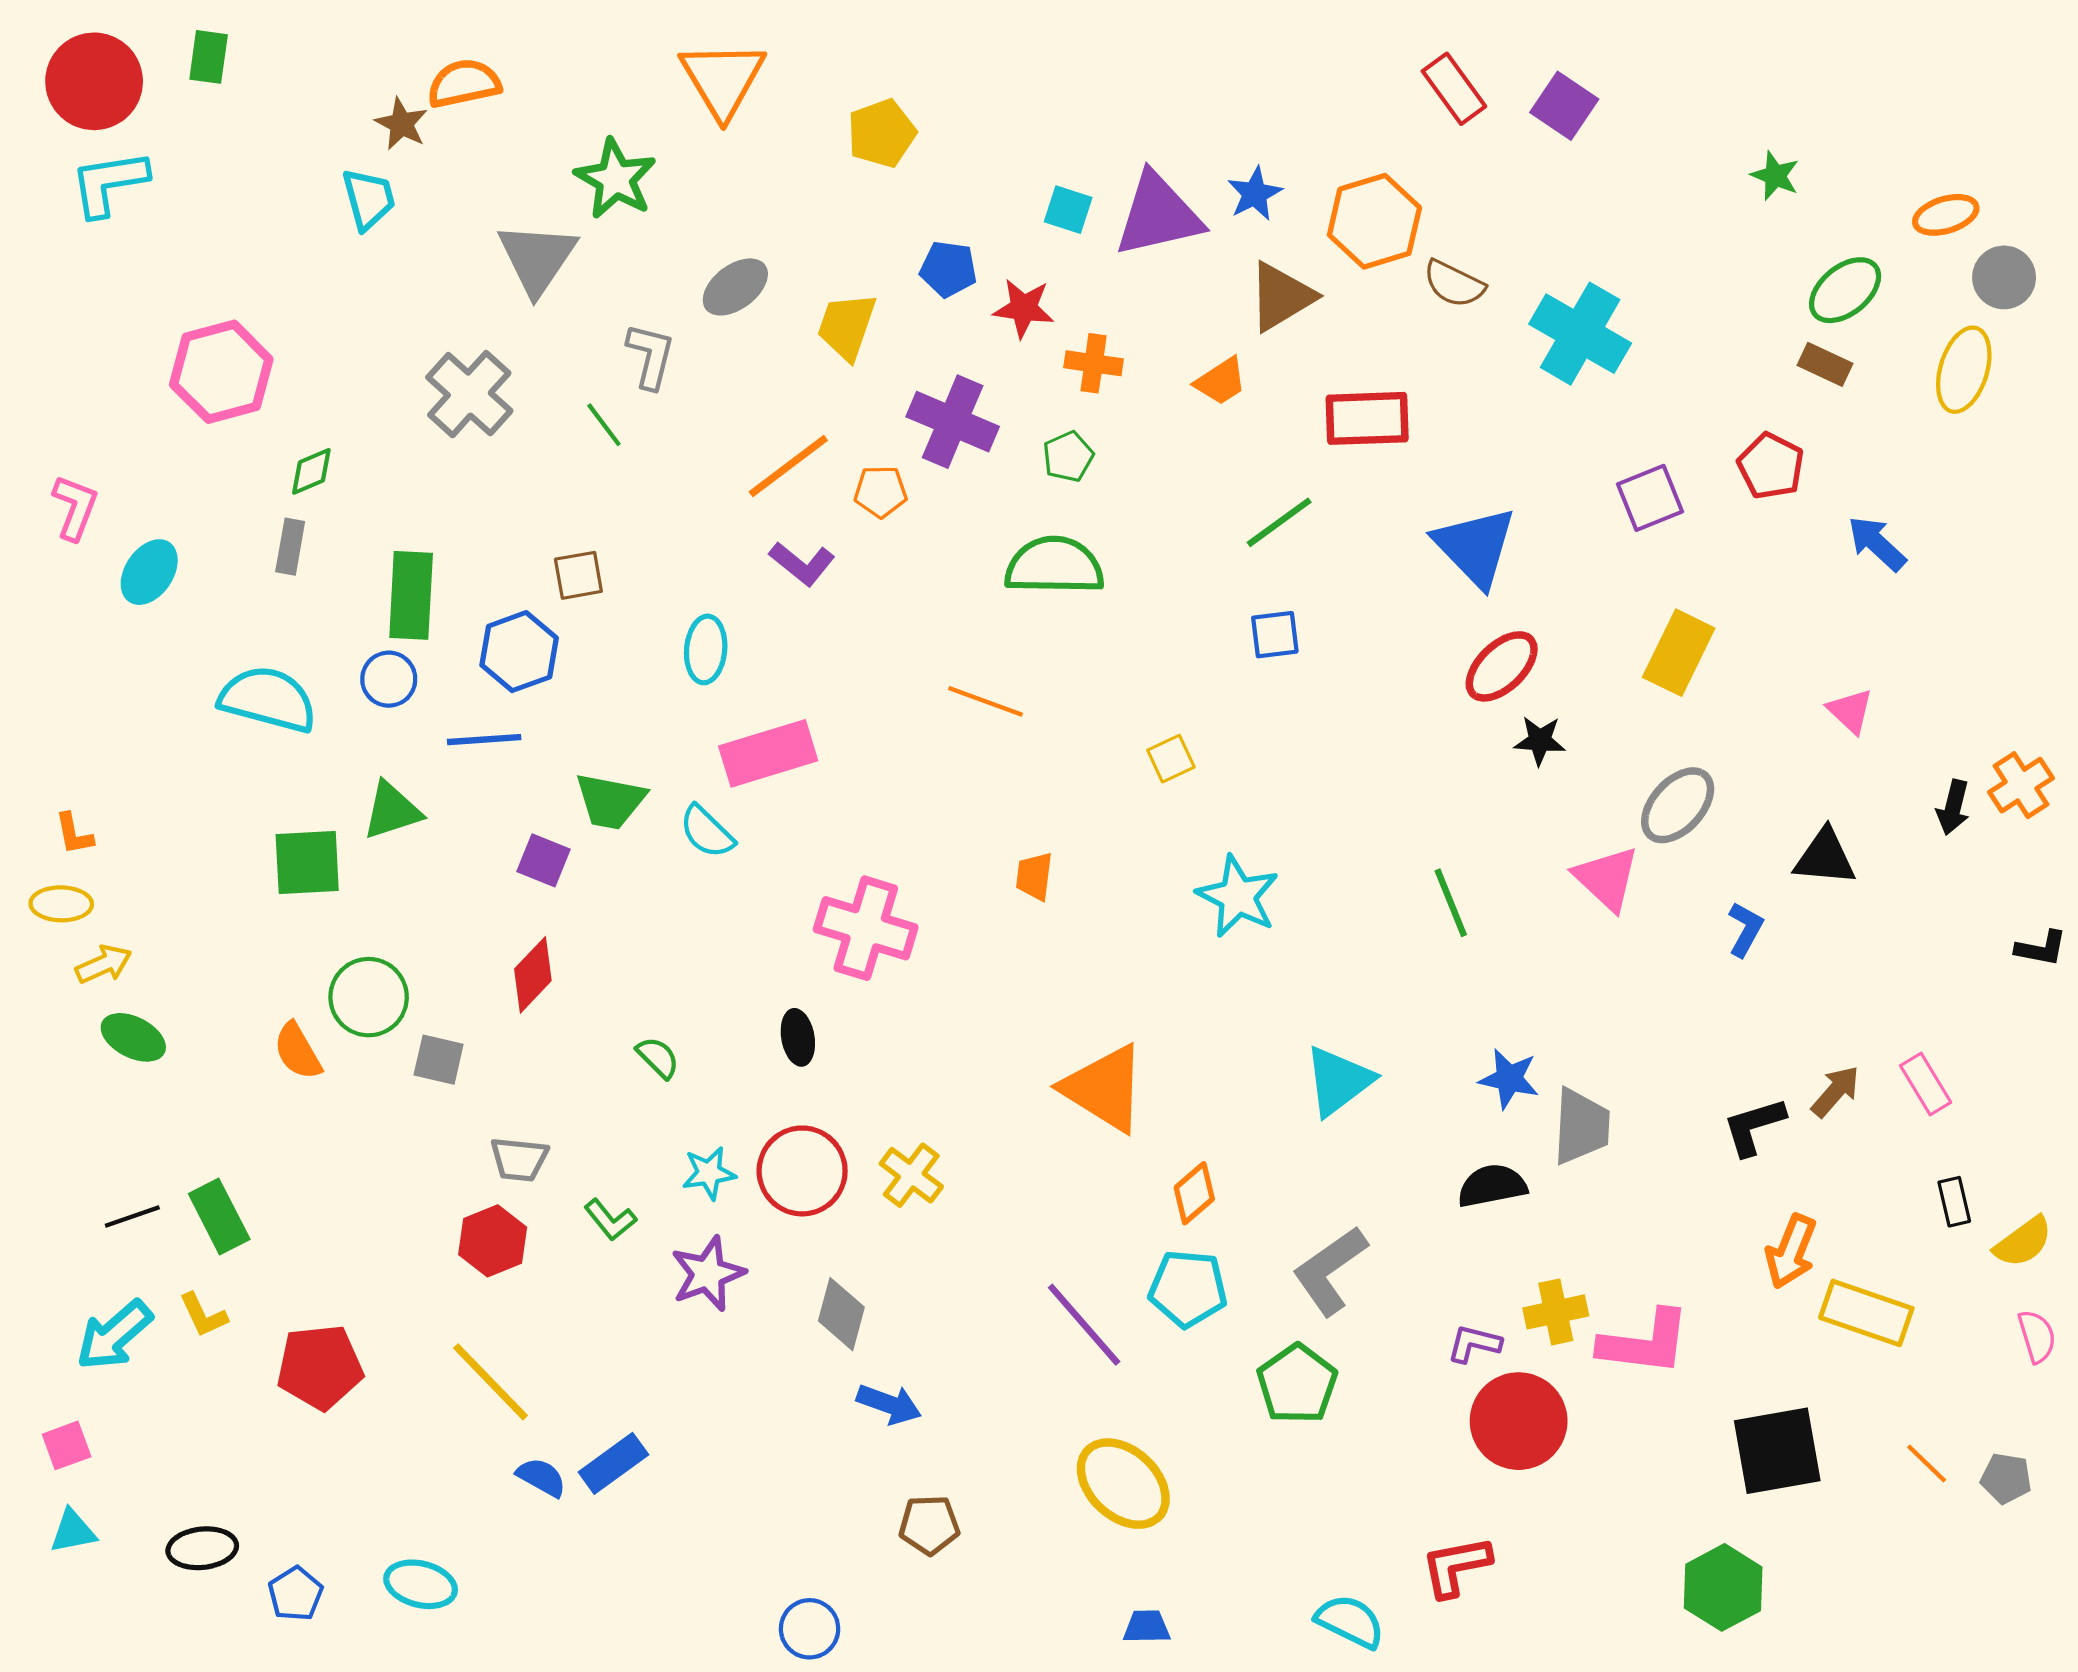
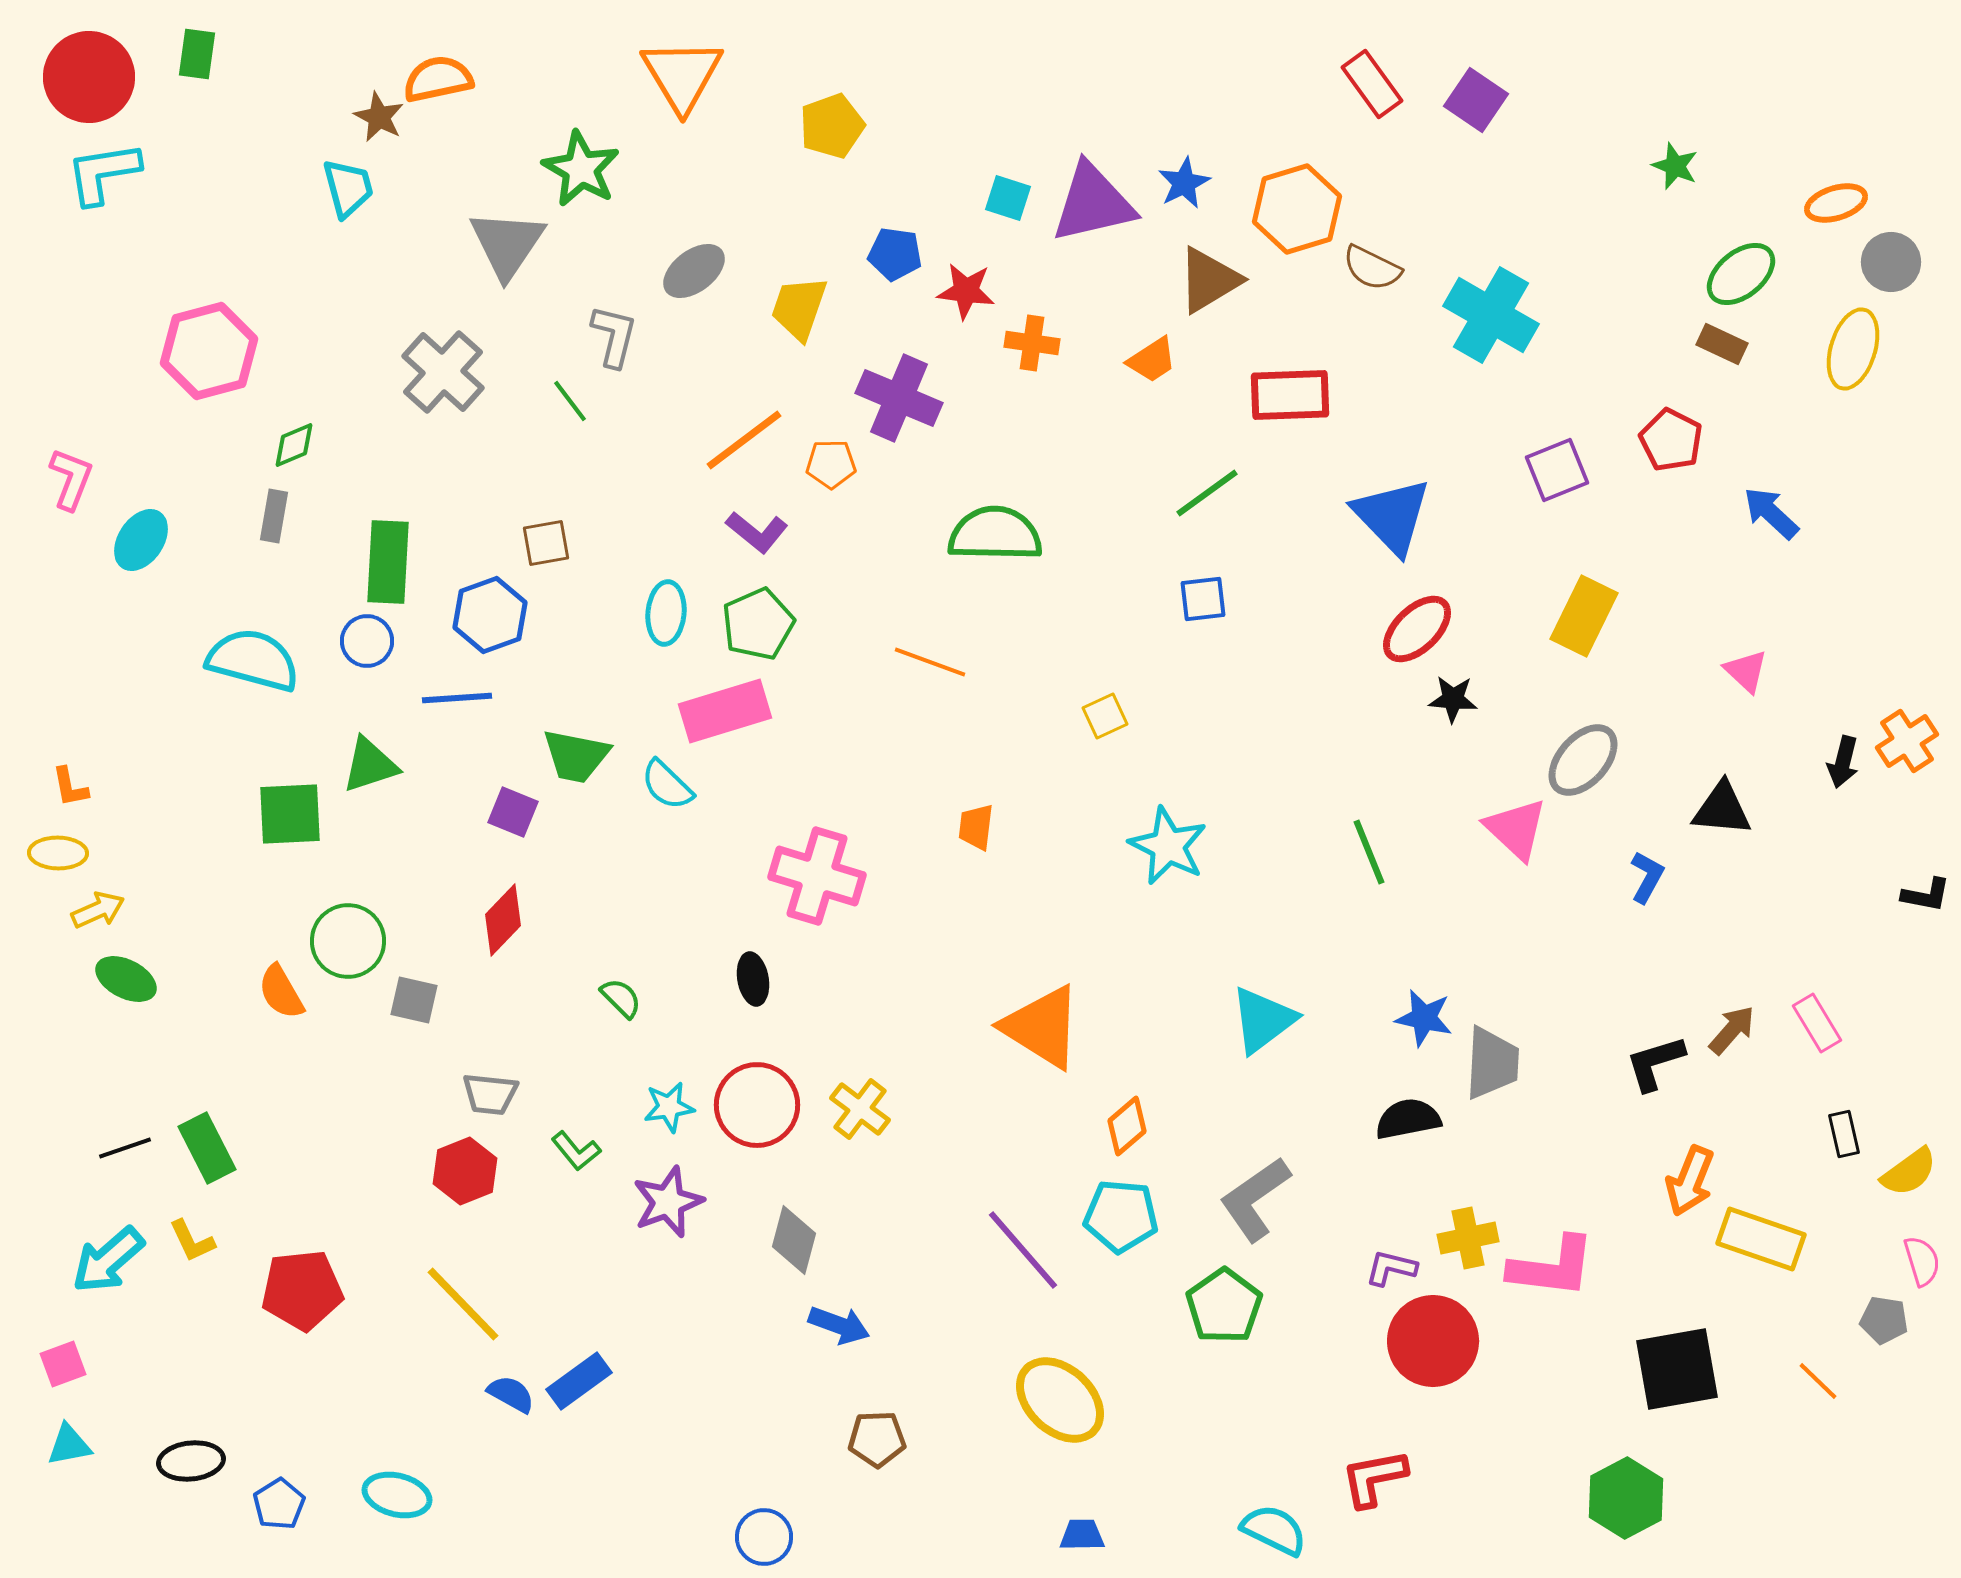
green pentagon: (1068, 457) -> (758, 624), moved, size x1.5
gray pentagon: (2006, 1478) -> (1884, 1320), moved

